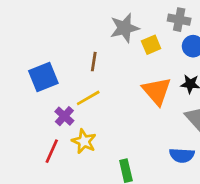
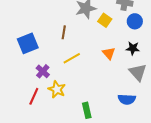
yellow square: (151, 45) -> (105, 20), turned -32
orange triangle: (157, 91) -> (109, 53), size x0.6
yellow line: (88, 98) -> (72, 58), moved

